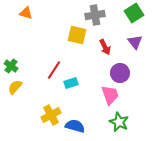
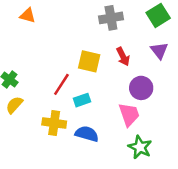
yellow square: (77, 35) -> (89, 61), moved
yellow cross: (51, 115) -> (54, 123), moved, turned 36
blue semicircle: (75, 126) -> (87, 134), moved

